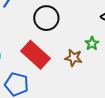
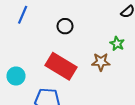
black circle: (46, 18) -> (65, 26), size x0.6

